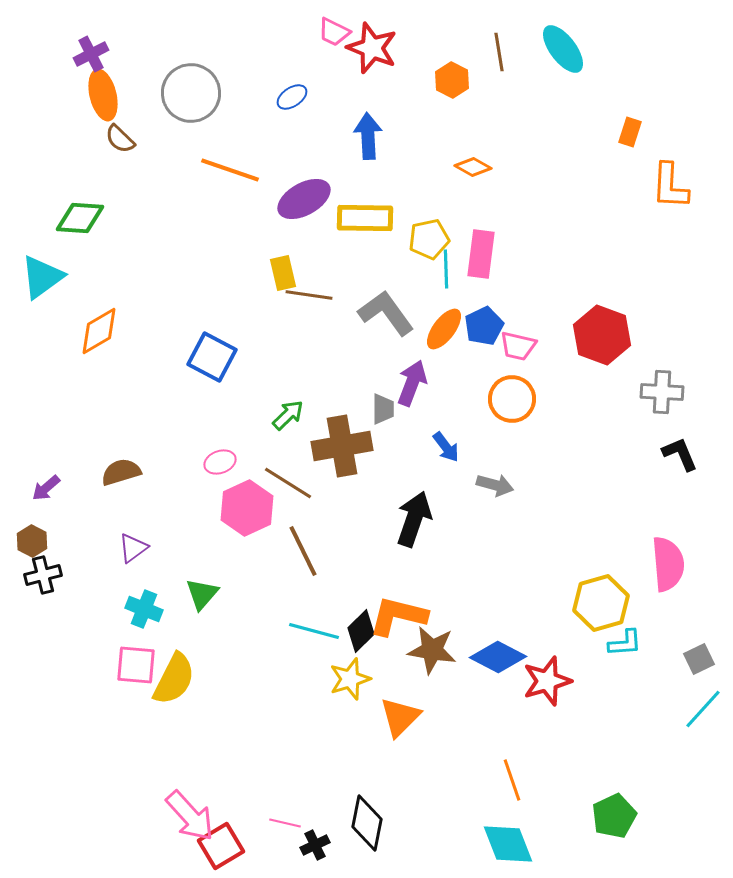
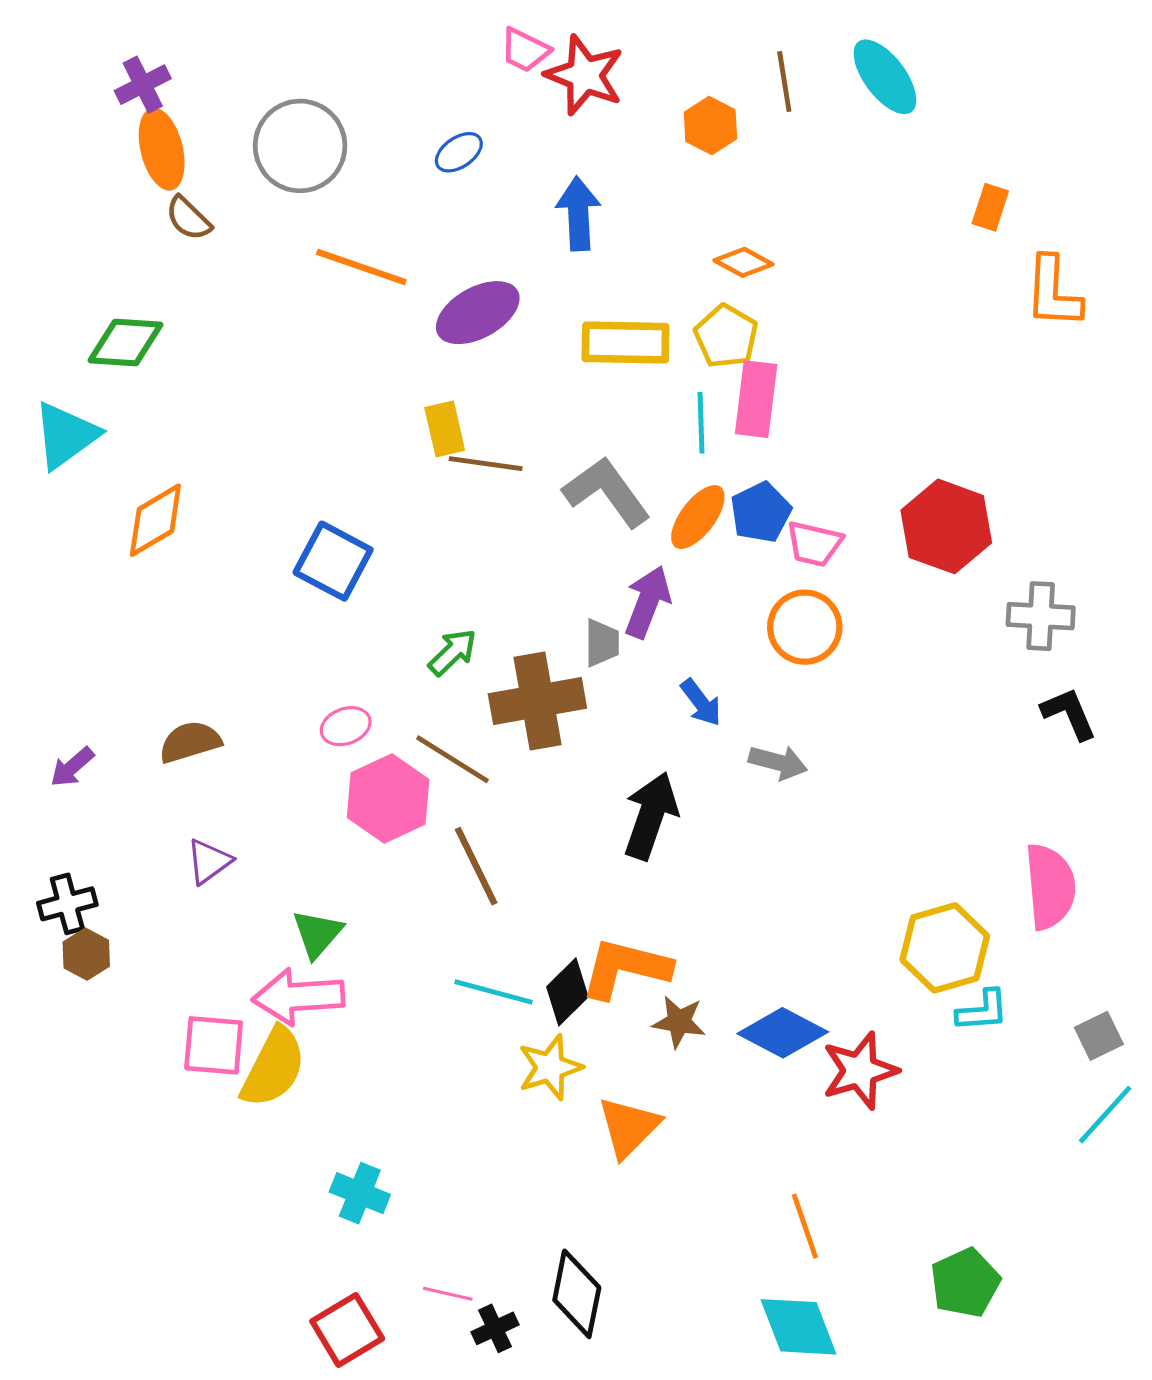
yellow rectangle: (365, 218) -> (626, 342), moved
yellow pentagon: (429, 239) -> (726, 336), moved, turned -30
brown hexagon: (32, 541) -> (86, 954), moved
cyan cross: (144, 609) -> (360, 1193), moved
brown star: (432, 650) -> (679, 1022), size x0.7
pink arrow: (190, 816) -> (298, 997), moved, turned 128

